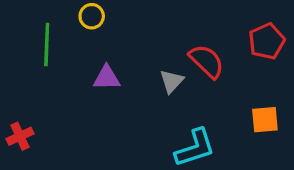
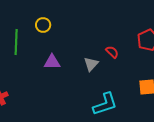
red semicircle: (207, 61) -> (112, 52), size x0.6

